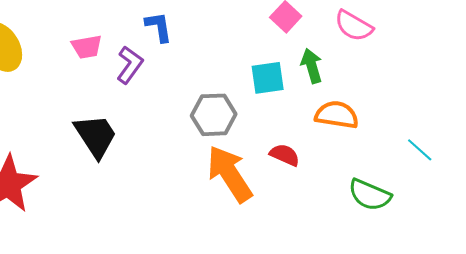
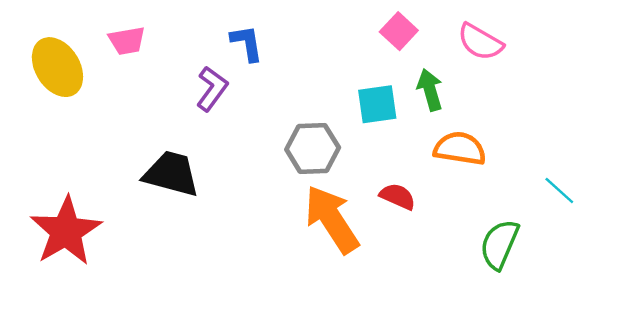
pink trapezoid: (87, 47) -> (127, 41), moved
black trapezoid: (96, 136) -> (171, 174), turned -42
green semicircle: (370, 195) -> (499, 244), turned 90

